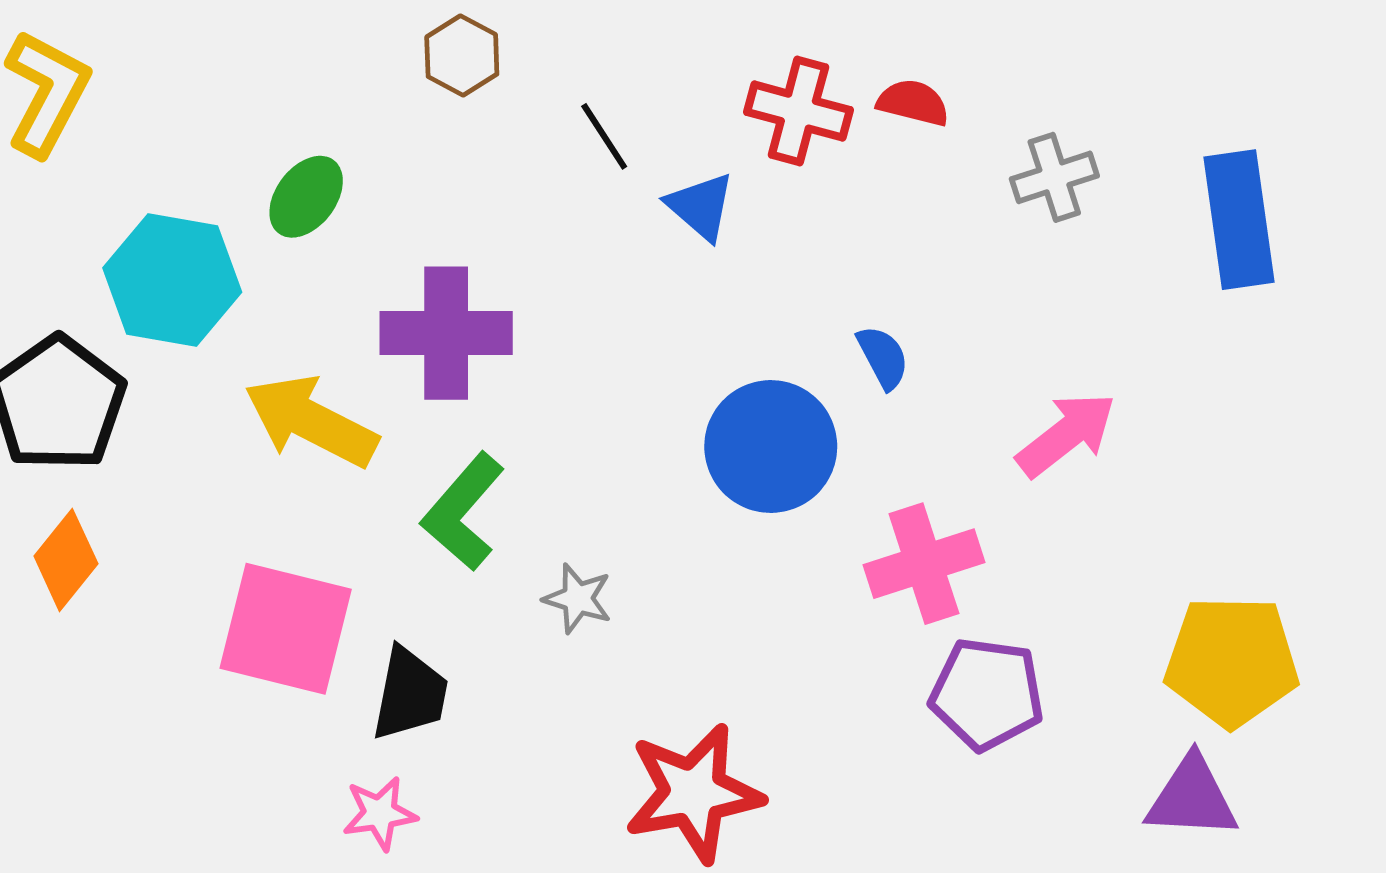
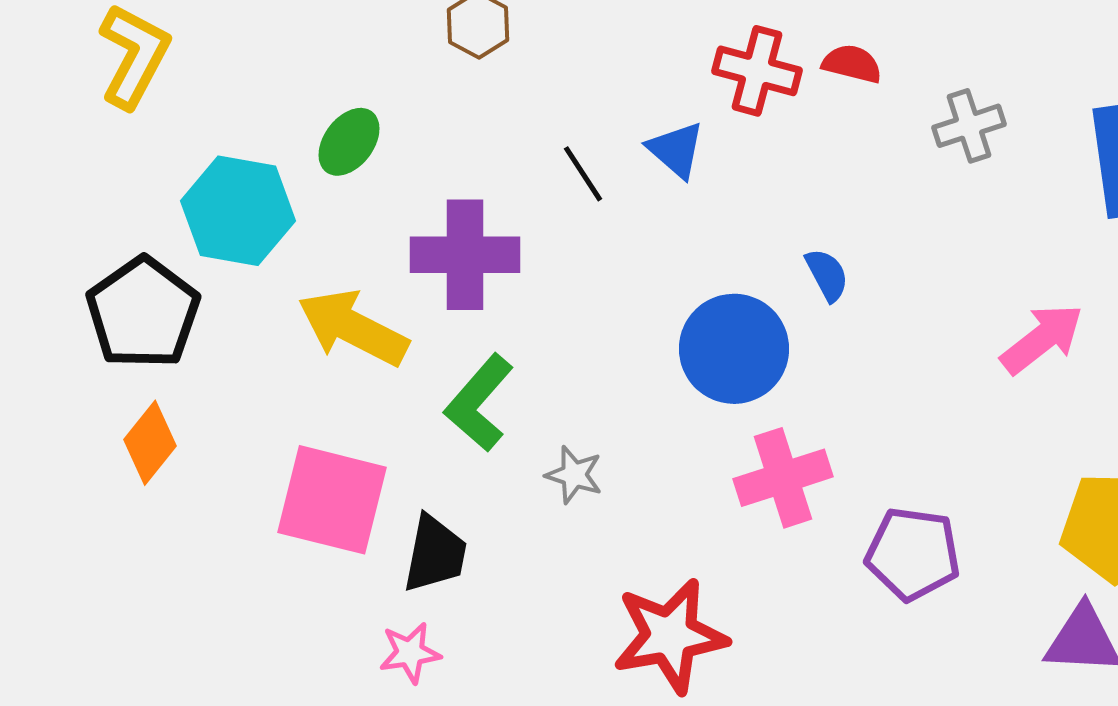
black line: (604, 136) -> (583, 174), moved
pink arrow: (1066, 434) -> (1042, 339), moved
pink cross: (924, 564) -> (783, 478), moved

